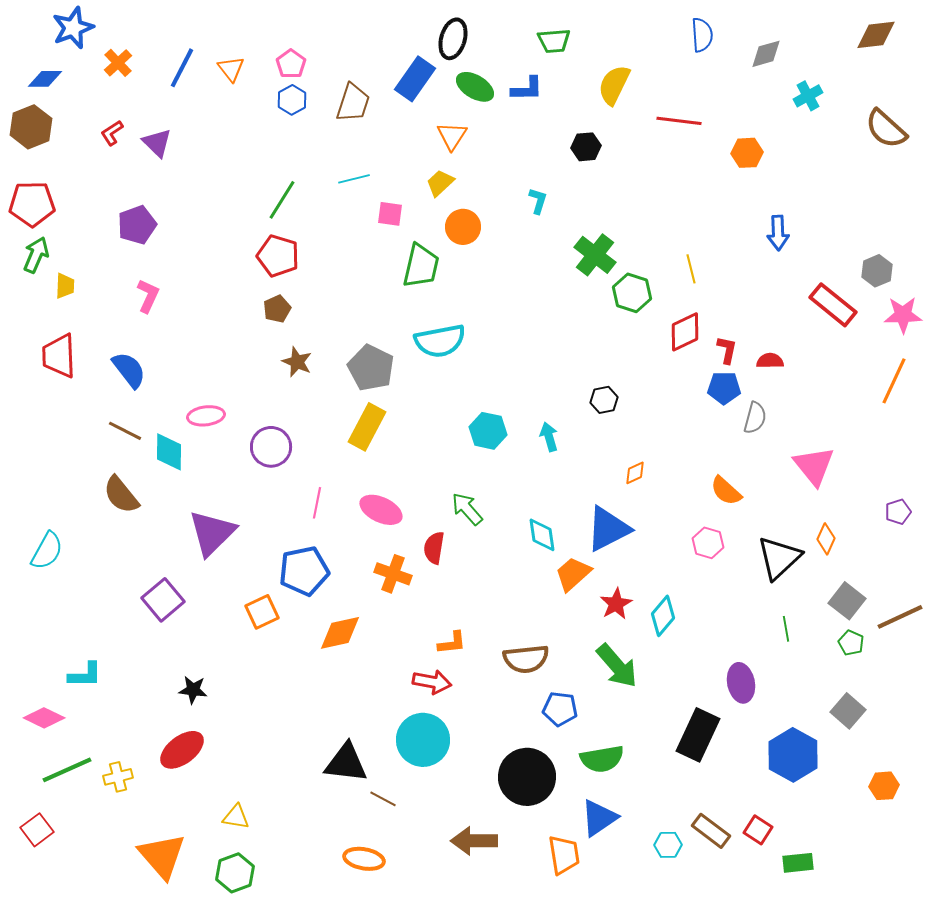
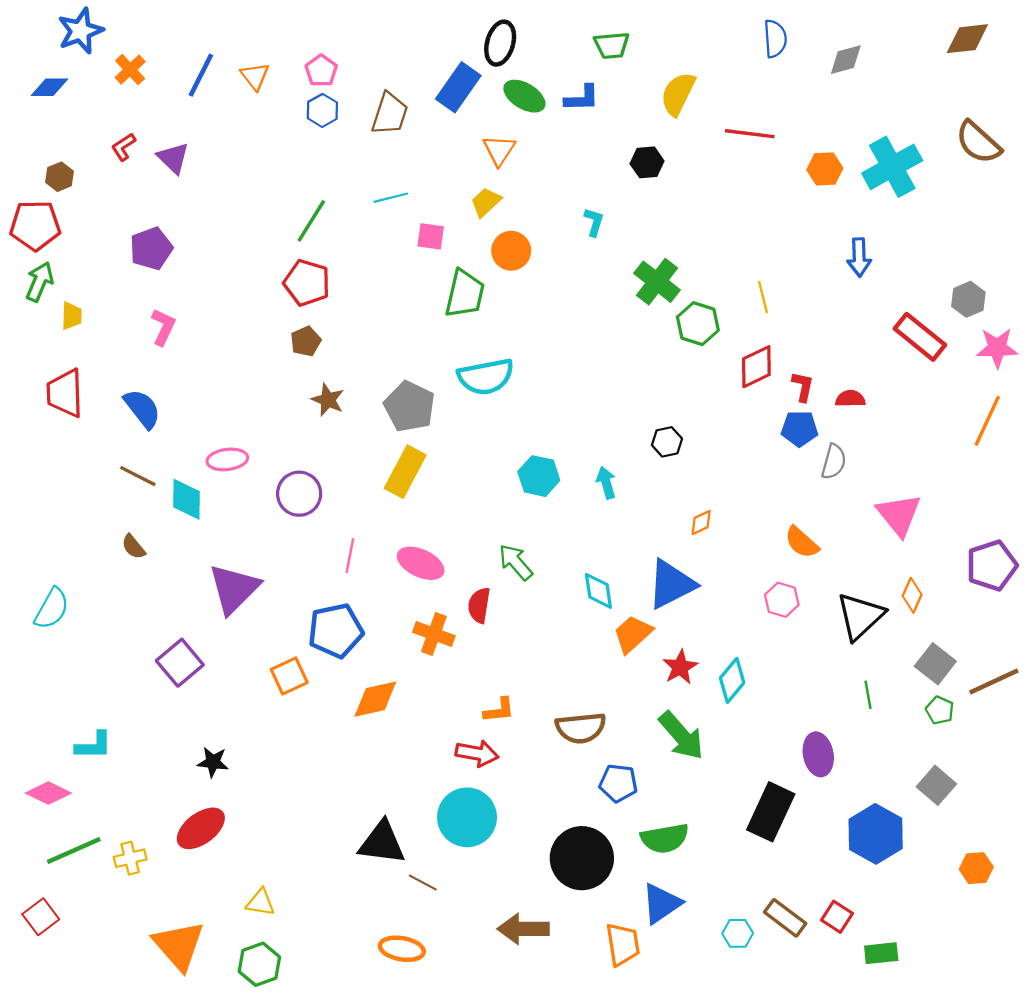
cyan cross: (808, 96) -> (892, 167), moved, size x1.8
brown hexagon: (31, 127) -> (59, 177), moved, size x0.6
brown semicircle: (121, 495) -> (133, 547), size x0.6
purple pentagon: (898, 512) -> (992, 565), size x1.8

